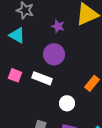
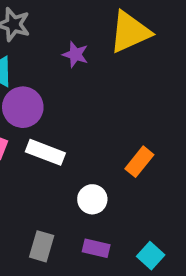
purple circle: (54, 54) -> (23, 107), moved

